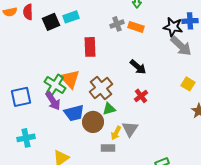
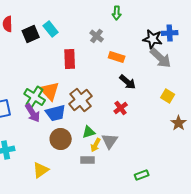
cyan rectangle: (71, 17) -> (51, 29), turned 70
gray cross: (117, 24) -> (97, 36), turned -32
orange rectangle: (136, 27) -> (117, 57), moved
black arrow: (138, 67) -> (128, 82), moved
green triangle: (109, 109) -> (89, 132), moved
blue trapezoid: (74, 113) -> (56, 113), moved
brown circle: (93, 122) -> (61, 139), moved

